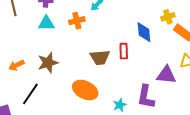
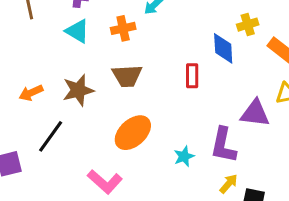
yellow cross: (168, 17) -> (248, 25), moved
cyan triangle: (46, 23) -> (77, 31), turned 30
brown trapezoid: (100, 57) -> (127, 76), moved
orange ellipse: (85, 90) -> (133, 133), turned -70

